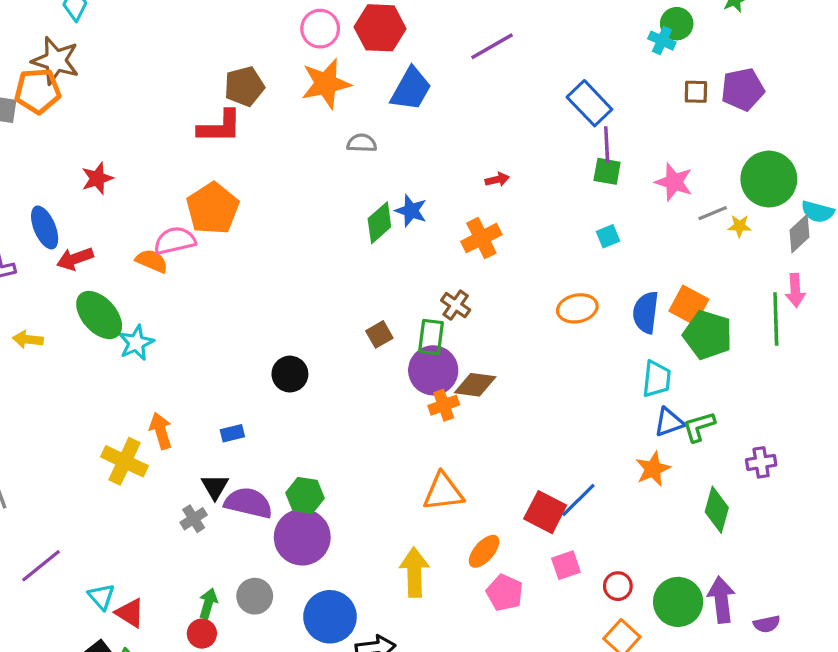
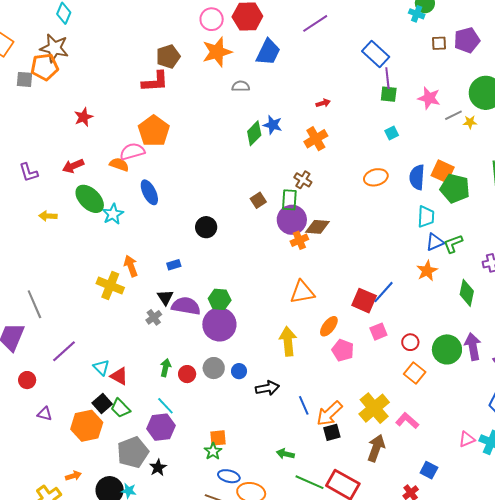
blue ellipse: (45, 227) -> (149, 192), moved
gray circle: (255, 596) -> (214, 368), moved
blue circle: (330, 617) -> (239, 371), size x0.5
red circle: (202, 634) -> (187, 374), moved

